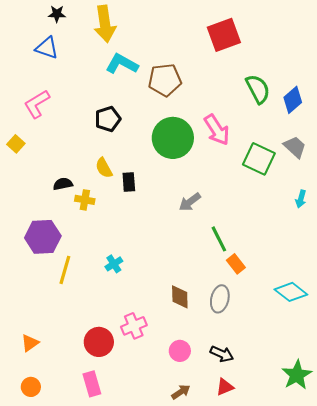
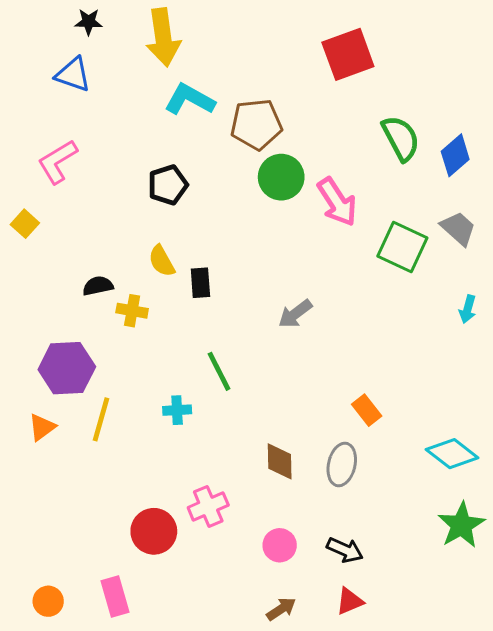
green circle: (173, 138) -> (281, 177), moved, size x0.7
green line: (219, 239) -> (219, 371), moved
cyan cross: (114, 264) -> (177, 410), turned 30
orange triangle: (30, 343) -> (42, 427), moved
green star: (297, 375) -> (461, 525), moved
pink rectangle: (92, 384) -> (115, 597), moved

